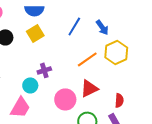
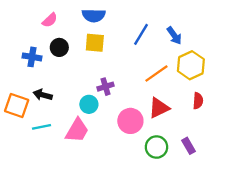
yellow square: (35, 33) -> (95, 43), turned 36
red semicircle: (119, 100) -> (198, 101), moved

